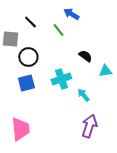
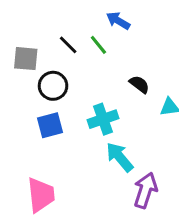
black line: (30, 22) -> (68, 45), moved
cyan arrow: (83, 95) -> (120, 157), moved, size x1.5

